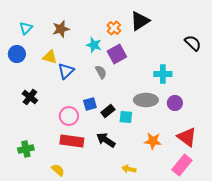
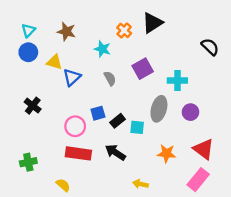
brown star: (61, 29) -> (66, 32), turned 30
blue circle: (17, 54) -> (28, 52), moved
purple square: (117, 54) -> (143, 69), moved
gray ellipse: (146, 100) -> (159, 109), turned -75

